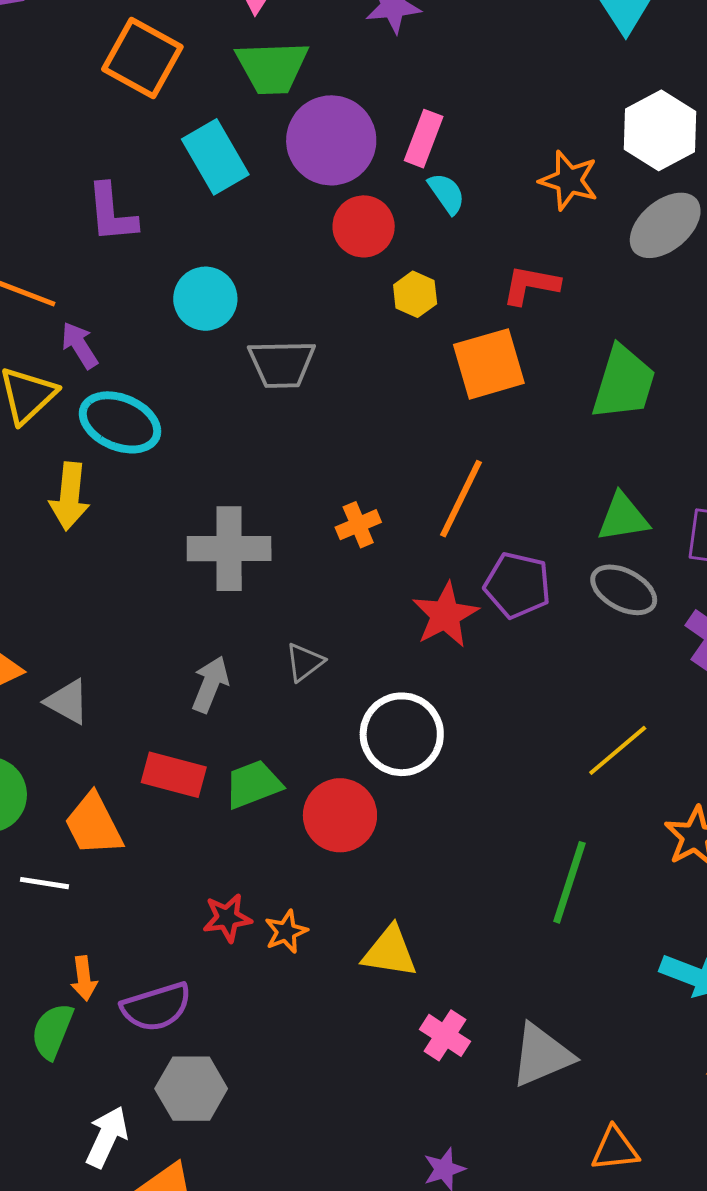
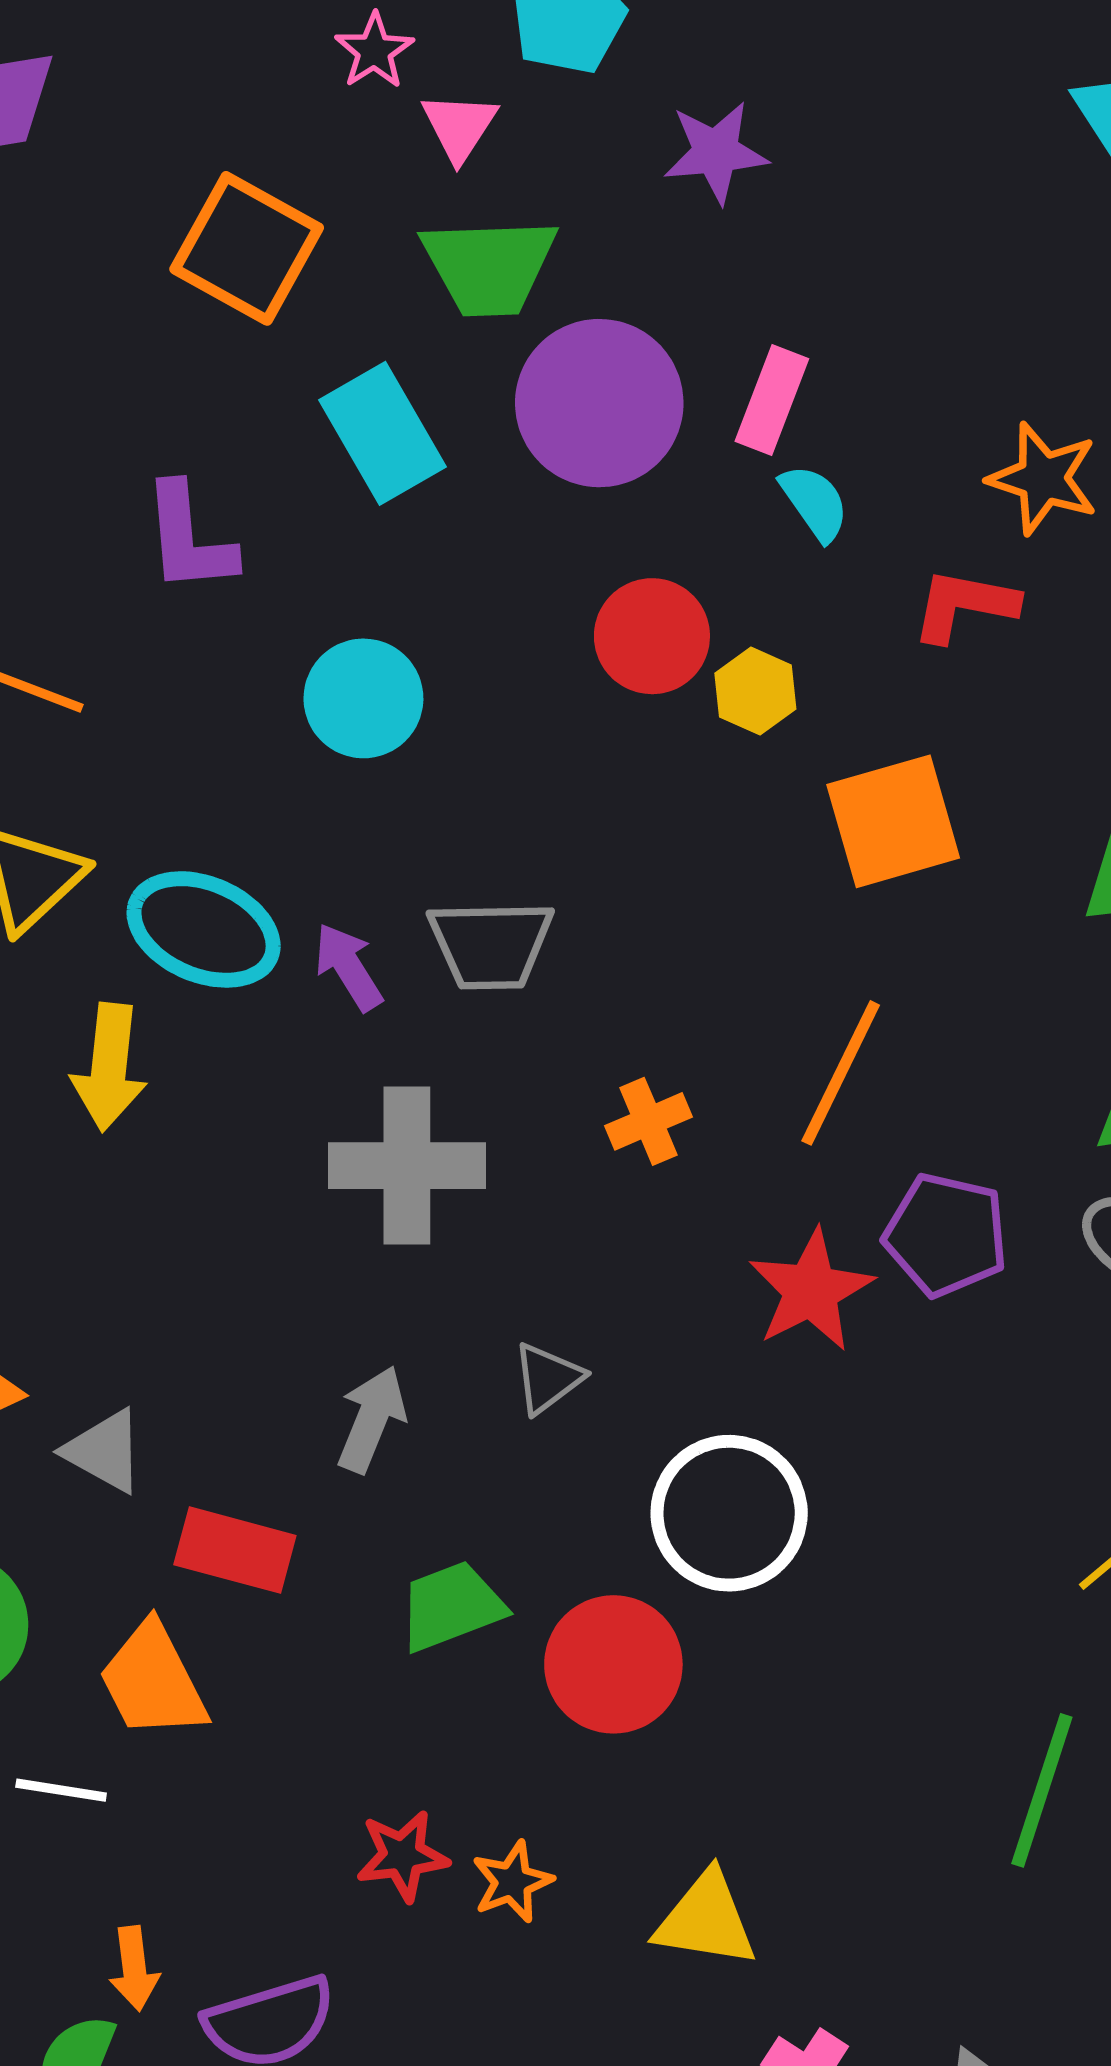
red circle: (364, 226) -> (652, 636), moved
red L-shape: (531, 285) -> (964, 605), moved
purple arrow: (80, 345) -> (348, 967), moved
gray trapezoid: (282, 364) -> (491, 944), moved
red rectangle: (174, 775) -> (235, 1550), moved

